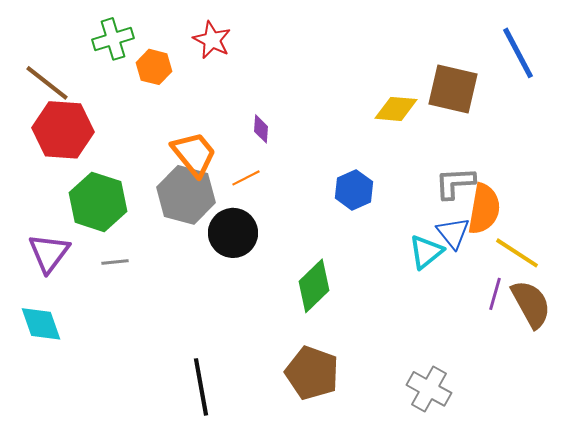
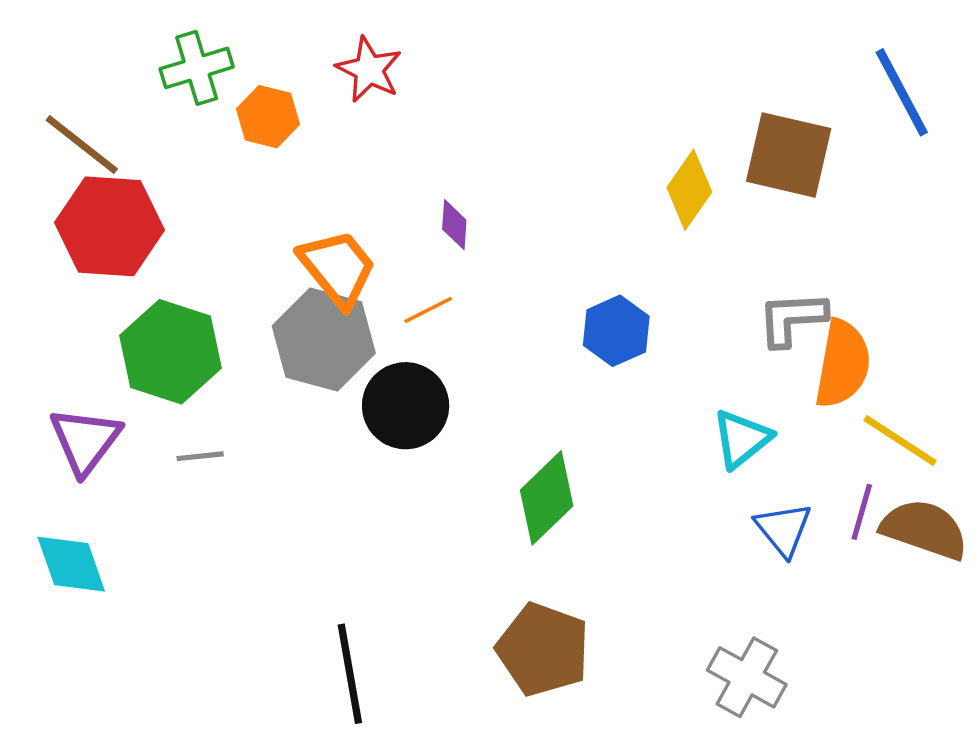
yellow diamond: (396, 109) -> (689, 190), turned -60
blue triangle: (453, 233) -> (783, 529), moved
brown semicircle: (531, 304) -> (924, 529), turned -42

